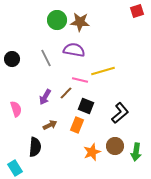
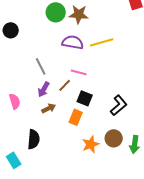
gray line: (46, 58) -> (41, 66), moved
black circle: (12, 59) -> (11, 30), moved
yellow line: (103, 71) -> (102, 42), moved
brown arrow: (50, 125) -> (49, 108), moved

